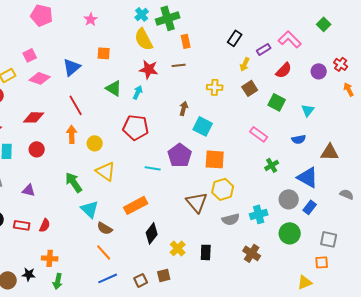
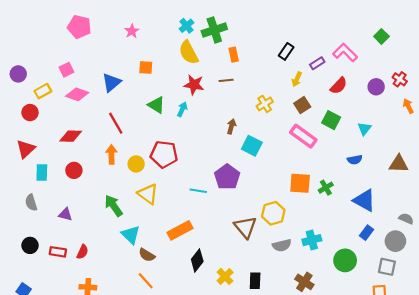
yellow cross: (215, 87) -> (265, 104), turned -35
red pentagon: (136, 127) -> (164, 154), moved
pink rectangle: (259, 134) -> (303, 136), moved, size x1.4
brown triangle: (330, 152) -> (399, 164), moved
orange square: (215, 159) -> (300, 183), moved
gray circle: (289, 199) -> (395, 241), moved

